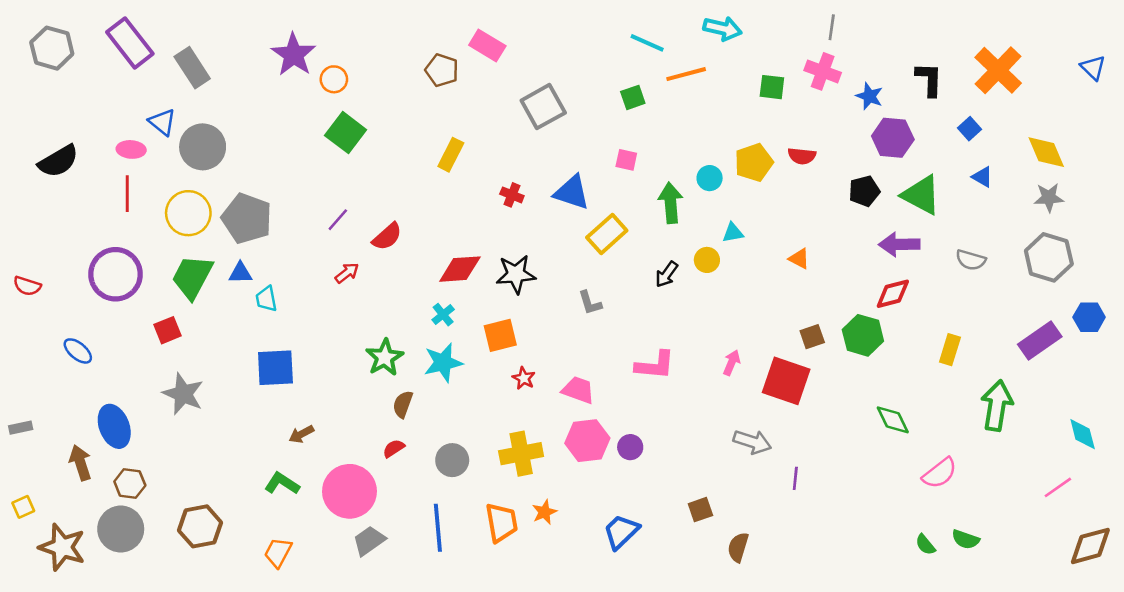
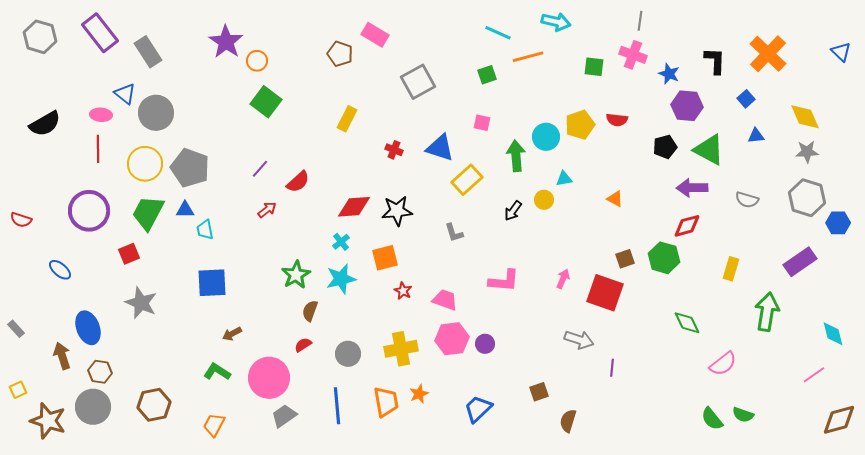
blue triangle: (982, 177) -> (756, 136), turned -36
cyan circle: (710, 178) -> (546, 137), size x1.4
blue hexagon: (1089, 317) -> (838, 223), moved
gray rectangle: (21, 428) -> (16, 329), turned 60
green semicircle: (925, 545) -> (712, 419), size x1.4

